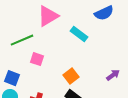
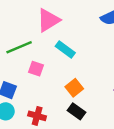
cyan rectangle: (79, 34) -> (65, 50), moved

